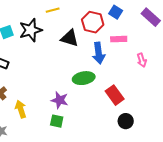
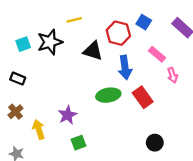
pink rectangle: (119, 39) -> (157, 54), moved, turned 42
red rectangle: (115, 95) -> (143, 97), moved
purple star: (60, 100) -> (67, 115), moved, turned 30
green square: (57, 121) -> (78, 143), turned -32

